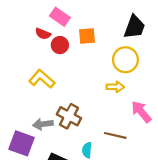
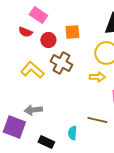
pink rectangle: (60, 17) -> (38, 15), moved
red semicircle: (43, 34) -> (25, 32), moved
brown cross: (69, 116) -> (61, 63), moved

